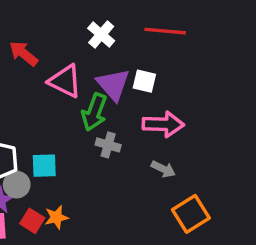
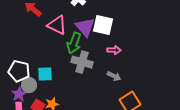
white square: (144, 81) -> (103, 25), size x1.5
pink arrow: (163, 124) -> (114, 50), size x0.6
gray cross: (108, 145) -> (82, 62), size x1.5

